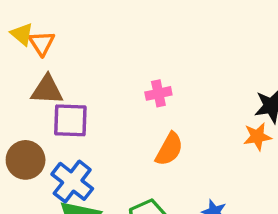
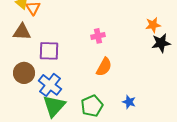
brown triangle: (47, 90) -> (22, 32), moved
orange star: (257, 137) -> (153, 25), moved

